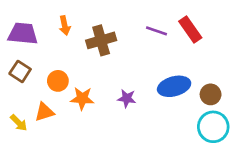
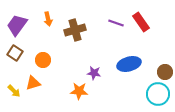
purple trapezoid: (23, 34) -> (17, 25), turned -60
brown circle: (211, 94) -> (165, 72), moved
orange star: (82, 98) -> (79, 91), moved

